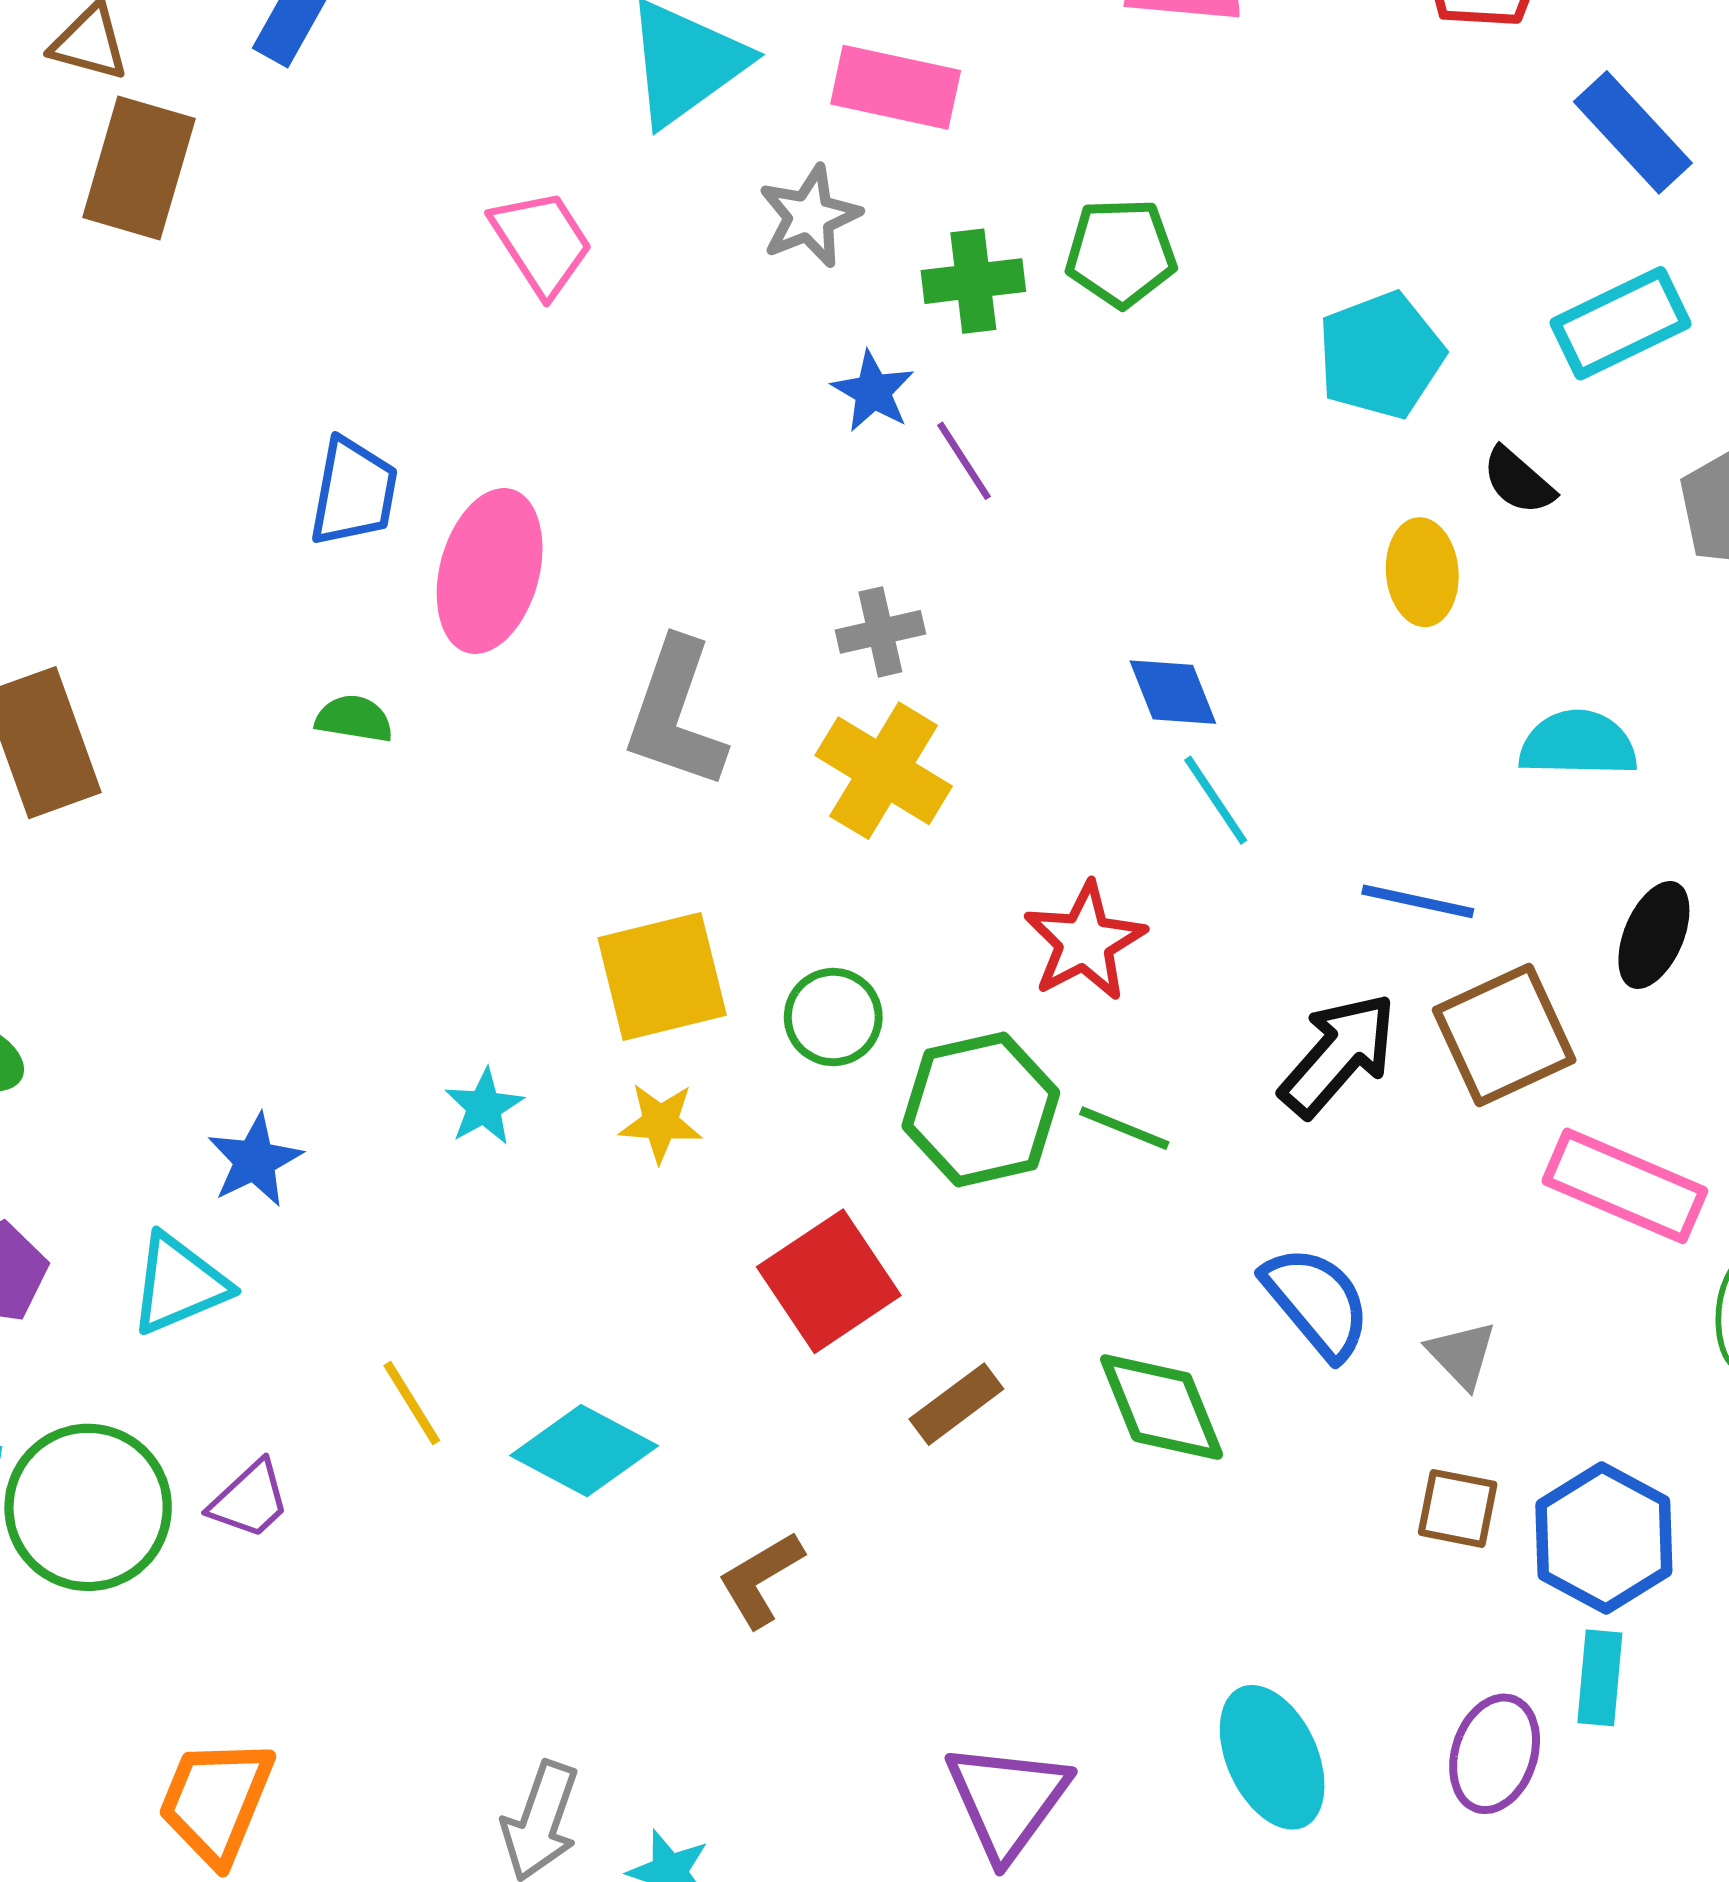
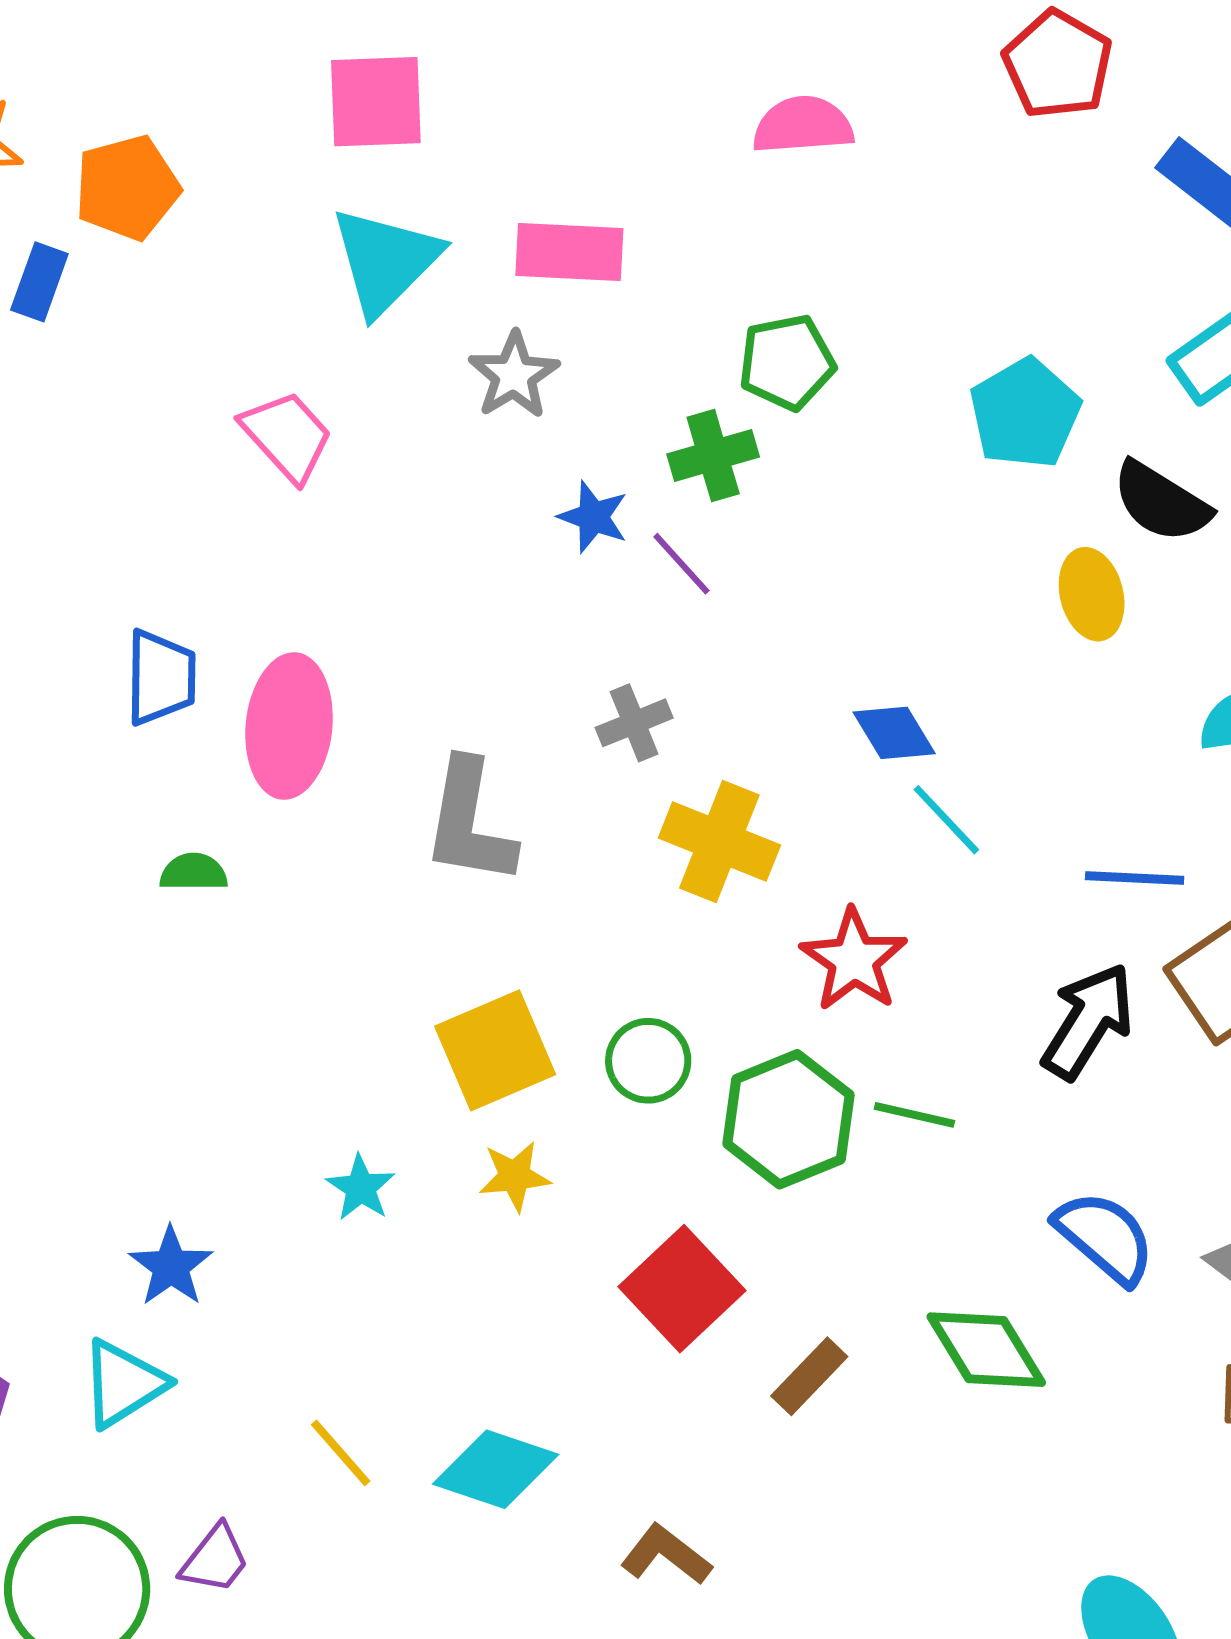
green cross: (973, 281) -> (713, 456), moved
black semicircle: (1518, 481) -> (1161, 502), size x1.5
yellow cross: (884, 771) -> (719, 841), moved
brown L-shape: (761, 1579) -> (666, 1555), turned 78

